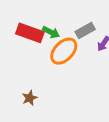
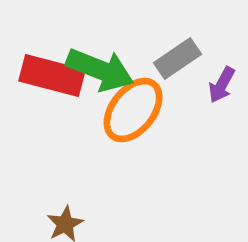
green arrow: (51, 32) -> (100, 70), size x1.6

